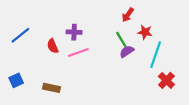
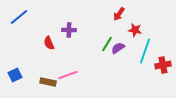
blue line: (20, 35) -> (19, 17), moved
green line: (121, 40) -> (107, 44), moved, turned 63
pink line: (78, 52) -> (68, 75), moved
red cross: (166, 80) -> (163, 65), moved, turned 35

